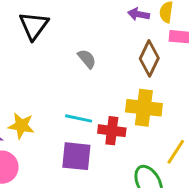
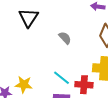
cyan line: (79, 118) -> (61, 78), turned 30

